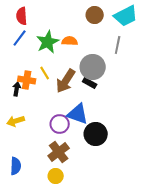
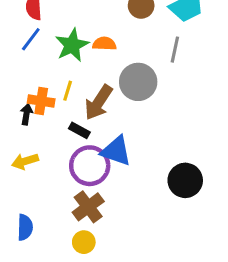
yellow line: (45, 73) -> (68, 91), turned 48
black rectangle: (90, 83) -> (79, 130), moved
purple circle: (60, 124) -> (90, 166), size x1.4
black circle: (96, 134) -> (185, 180), moved

